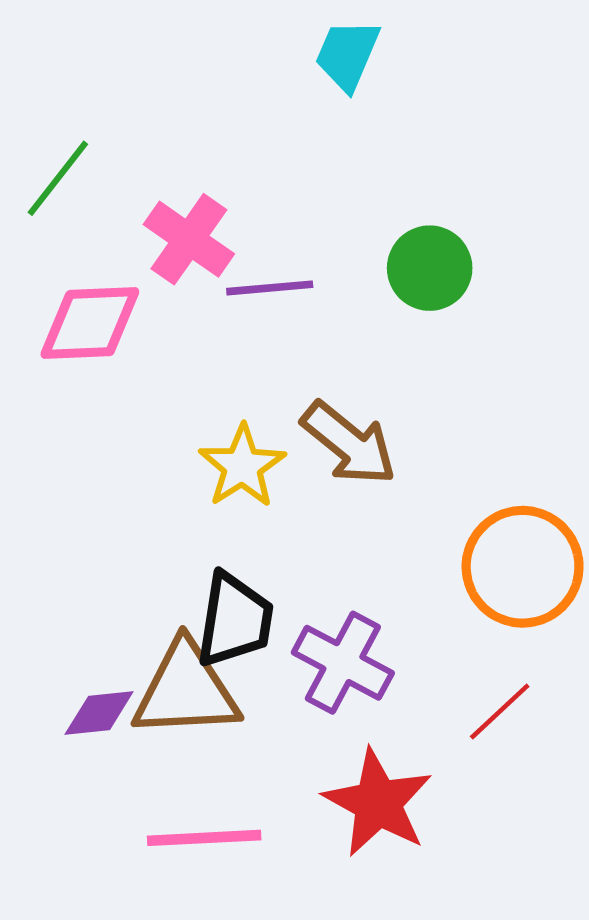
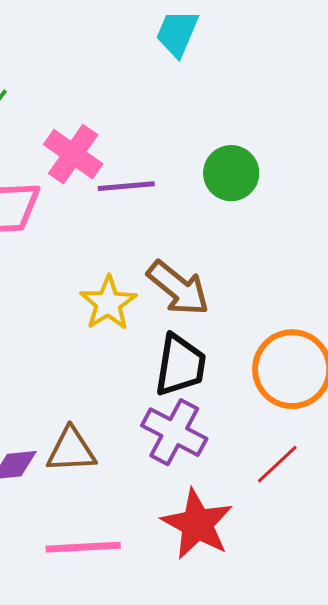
black trapezoid: (235, 620) -> (180, 365), moved
brown triangle: (186, 690) -> (71, 450), size x0.7

